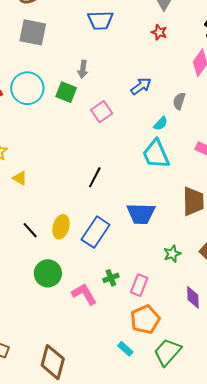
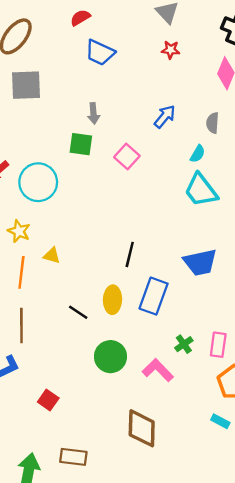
blue trapezoid: (100, 20) -> (100, 53), turned 40
cyan circle: (27, 88) -> (38, 182), moved
black line: (95, 177) -> (130, 254), moved
brown diamond: (53, 362) -> (142, 428), moved

